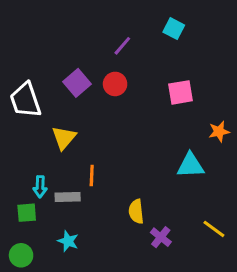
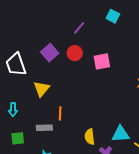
pink square: (181, 92) -> (102, 61), moved
cyan triangle: (190, 165) -> (121, 134), moved
cyan arrow: (40, 187) -> (13, 109), moved

